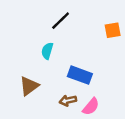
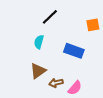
blue rectangle: (80, 75) -> (74, 51), moved
brown triangle: (29, 86) -> (38, 71), moved

